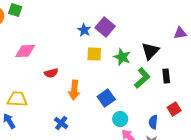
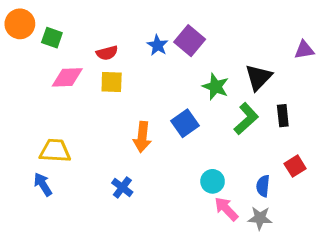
green square: (15, 10) -> (52, 38), moved
yellow square: (94, 54) -> (112, 82), moved
red semicircle: (51, 73) -> (107, 53), moved
blue square: (106, 98) -> (185, 123), moved

